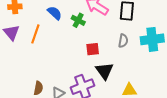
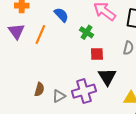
green cross: (78, 20) -> (87, 32), moved

